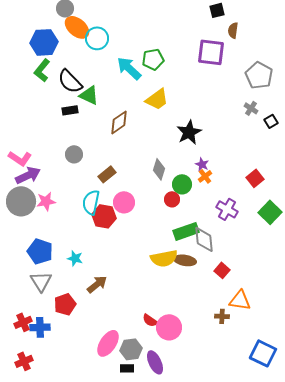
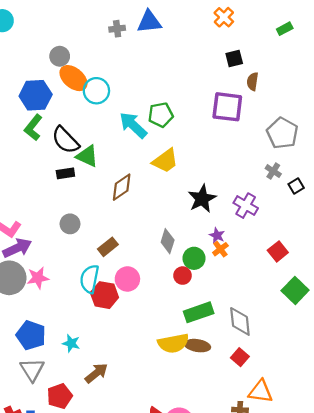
purple cross: (227, 209) -> (246, 206), moved
gray diamond: (204, 239) -> (240, 321), moved

